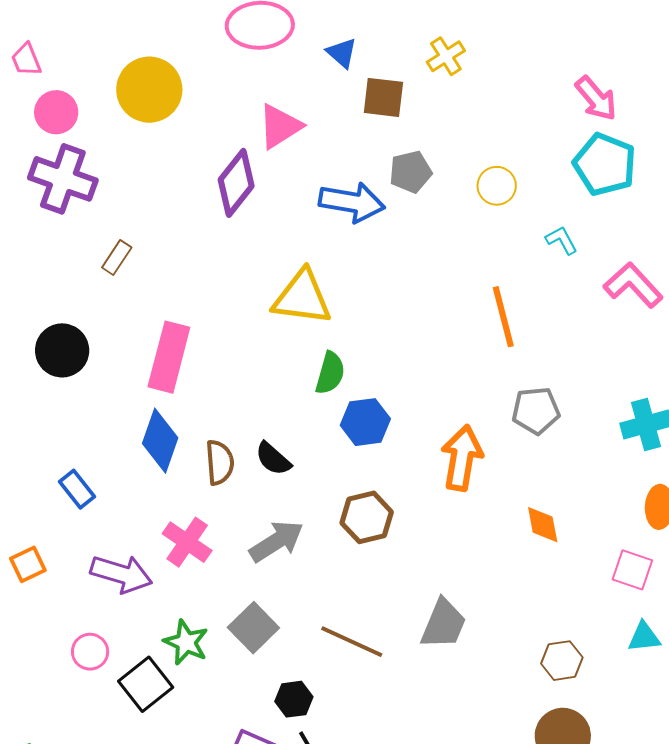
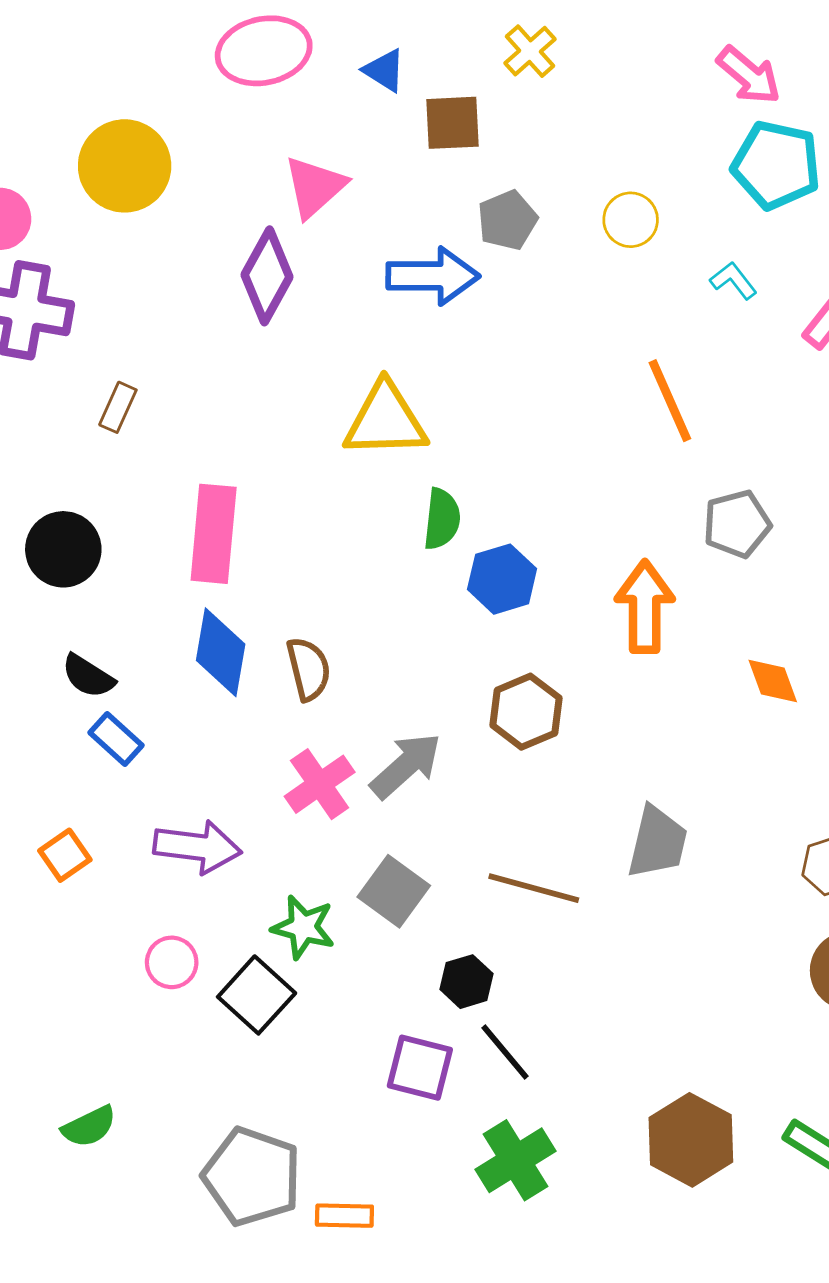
black semicircle: (273, 459) -> (88, 676), moved
pink cross: (187, 542) -> (320, 784), moved, turned 30

